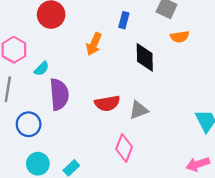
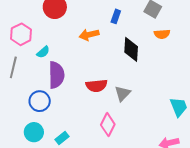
orange arrow: (94, 44) -> (89, 35), turned 48
gray triangle: (139, 110) -> (123, 93), turned -30
blue circle: (29, 124) -> (40, 101), moved

